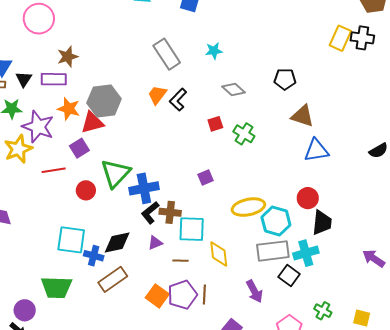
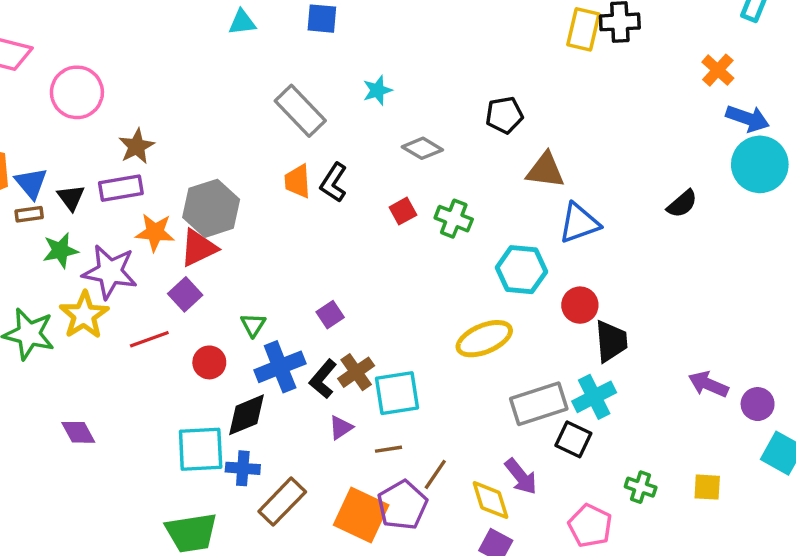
orange trapezoid: (157, 95) -> (298, 181), turned -30
green triangle: (115, 173) -> (253, 325), size x0.5
purple square: (205, 178) -> (330, 315), moved
blue cross: (144, 188) -> (280, 367), moved
brown cross: (170, 212) -> (356, 372), turned -30
cyan hexagon: (276, 221) -> (521, 270), moved
black diamond: (117, 242) -> (246, 415), moved
yellow diamond: (219, 254) -> (490, 500), moved
brown line: (204, 295) -> (435, 474), moved, turned 42
orange square: (157, 296) -> (361, 515), size x1.4

